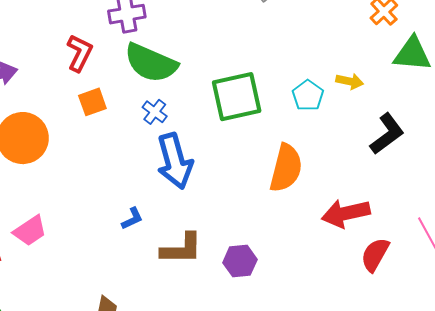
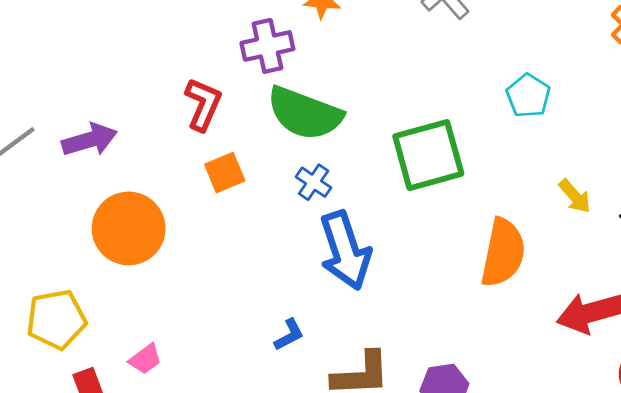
yellow arrow: (350, 81) -> (575, 196), moved, turned 40
cyan pentagon: (308, 95) -> (528, 96), moved
pink trapezoid: (30, 231) -> (145, 359), size x0.7

